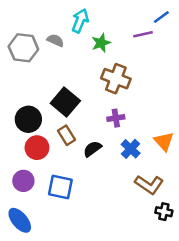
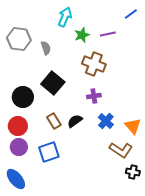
purple line: (143, 34) -> (108, 34), moved
gray semicircle: (55, 40) -> (46, 48), moved, turned 48
brown rectangle: (67, 135) -> (54, 121), moved
orange triangle: (164, 141) -> (133, 126), moved
red circle: (37, 148) -> (18, 126), moved
blue square: (60, 187) -> (49, 152), turned -30

